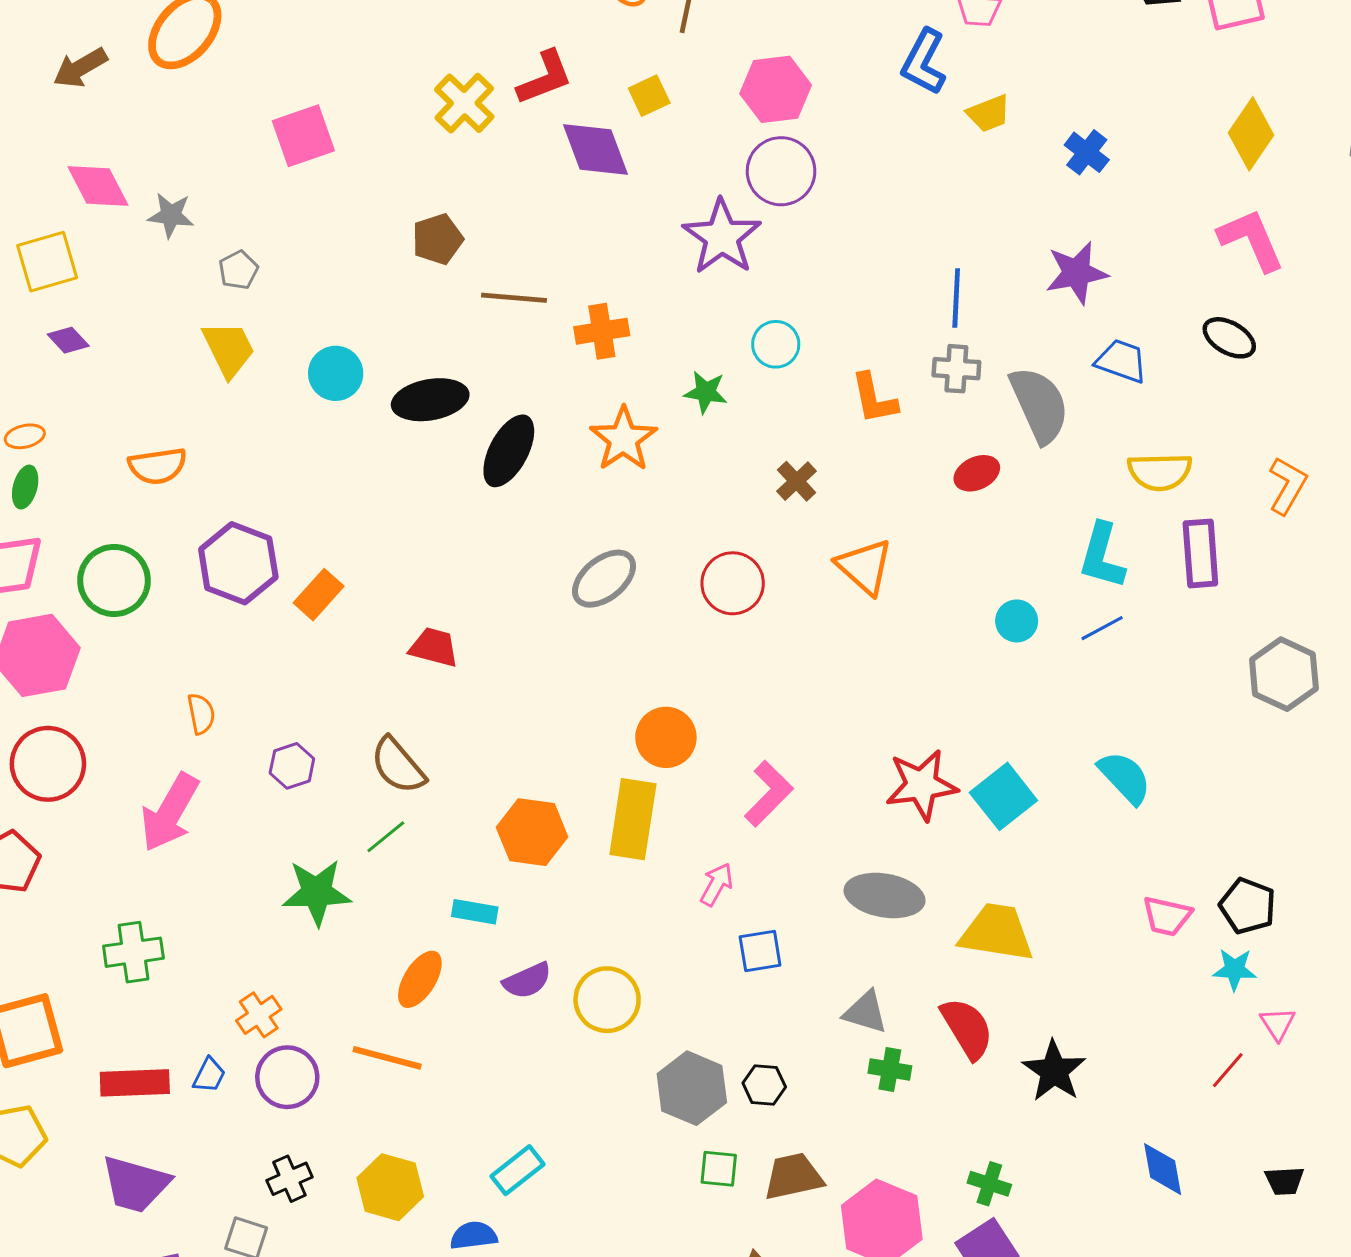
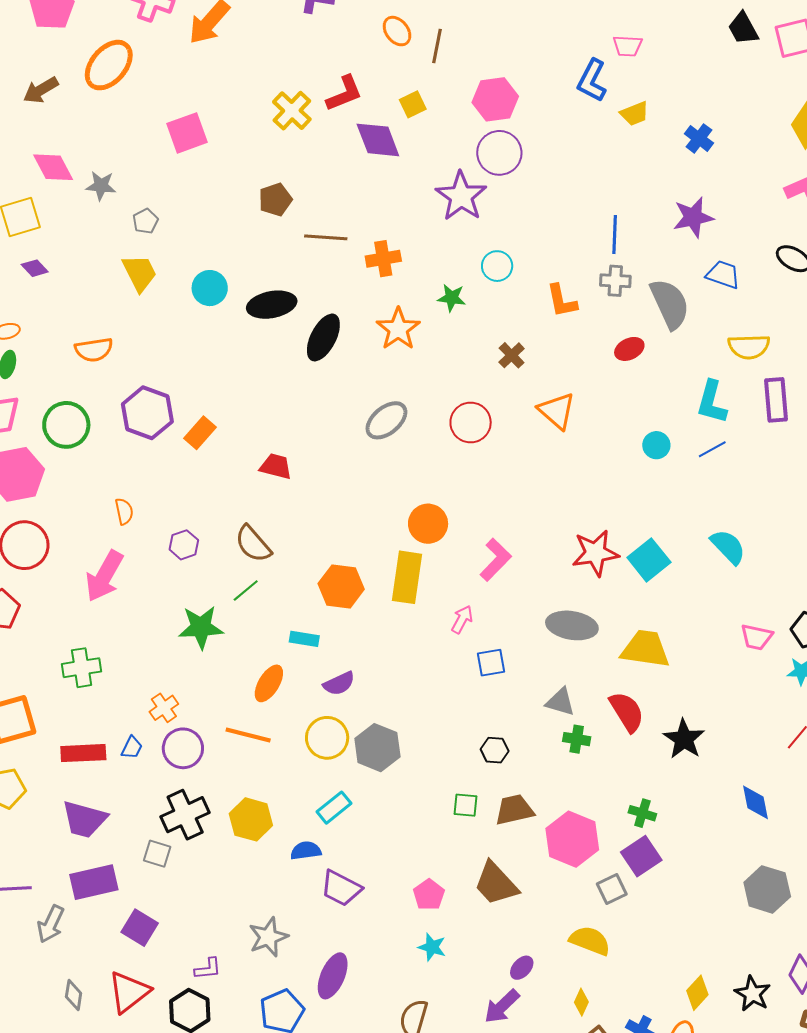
yellow circle: (607, 1000) -> (327, 738), moved
gray hexagon: (692, 1088) -> (377, 748), moved
black cross: (290, 1179) -> (185, 815), size x1.6

